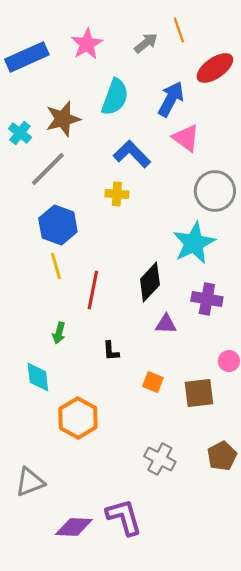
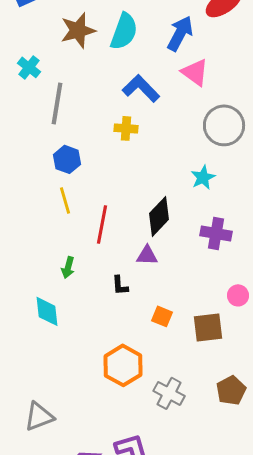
brown star: (63, 119) -> (78, 30), moved
gray line: (48, 169) -> (57, 103), turned -36
blue hexagon: (58, 225) -> (67, 159), size x0.7
cyan star: (194, 243) -> (203, 177), size x0.6
purple triangle: (166, 324) -> (147, 255), moved
orange hexagon: (78, 418) -> (123, 365), moved

